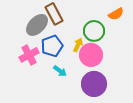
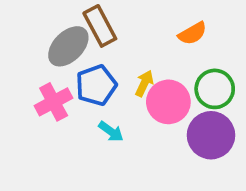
orange semicircle: (116, 14) -> (192, 33), moved
green circle: (94, 31) -> (215, 89), moved
purple circle: (94, 84) -> (211, 135), moved

